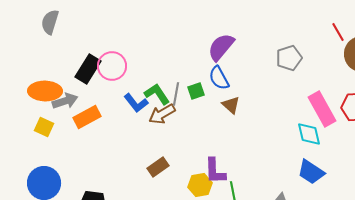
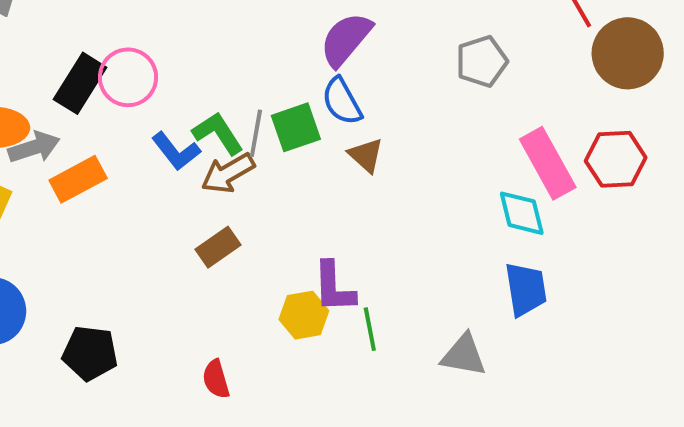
green square: (196, 91) -> (296, 127), size x1.4
brown rectangle: (158, 167) -> (218, 247), moved
blue trapezoid: (311, 172) -> (526, 289), turned -132

